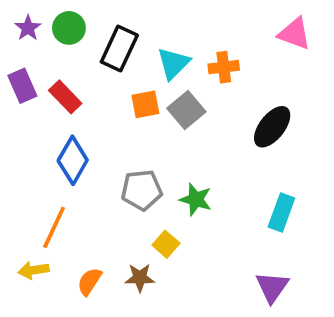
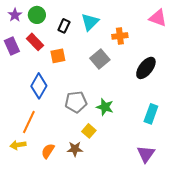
black rectangle: (119, 48) -> (64, 26), size x0.6
cyan triangle: (173, 63) -> (90, 22), moved
red rectangle: (65, 97) -> (35, 42), moved
orange square: (145, 104) -> (58, 56), moved

